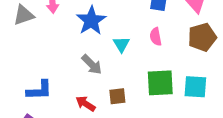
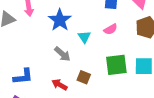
pink semicircle: (156, 37) -> (110, 29), turned -104
brown square: (117, 96) -> (84, 77), turned 32

